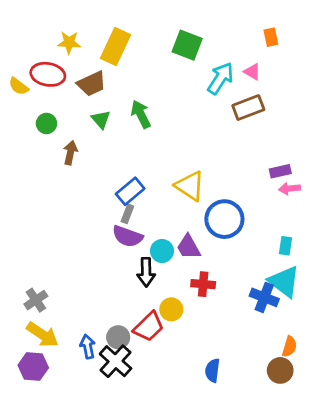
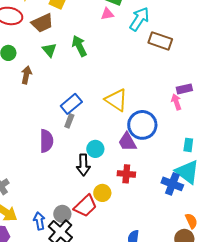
pink triangle: (252, 72) -> (107, 14), moved, turned -40
brown rectangle: (248, 108) -> (160, 41), turned 40
pink arrow: (289, 189) -> (176, 102), moved, turned 77
purple semicircle: (127, 236) -> (46, 141), moved, turned -110
purple trapezoid: (189, 247) -> (127, 142), moved
orange semicircle: (289, 347) -> (191, 221), turned -42

